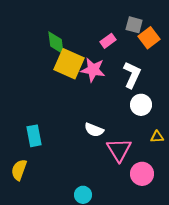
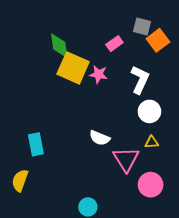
pink star: (93, 70) -> (99, 74), size x0.7
yellow triangle: (157, 137) -> (152, 142), moved

